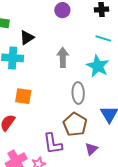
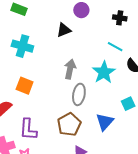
black triangle: (27, 38) -> (64, 30), moved
gray arrow: (63, 57) -> (70, 69), moved
purple L-shape: (53, 144) -> (28, 129), moved

